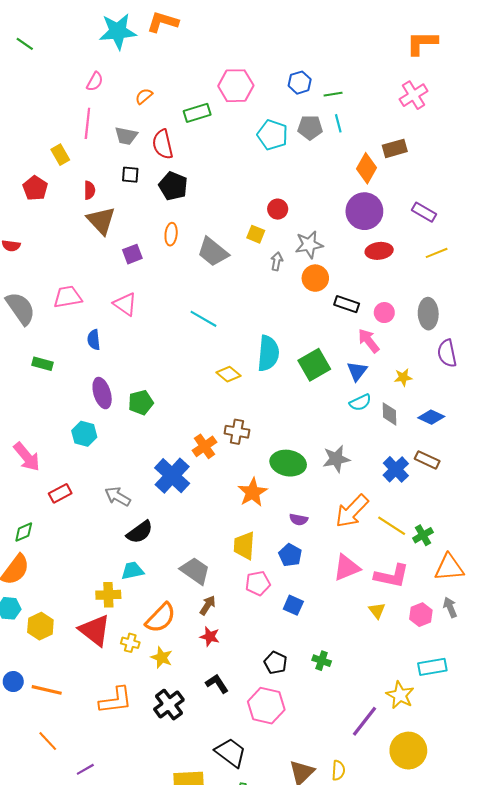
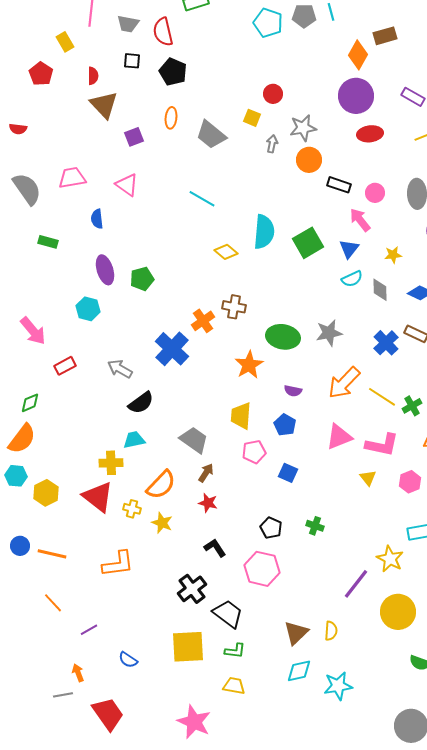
black cross: (169, 705) -> (192, 589), moved

